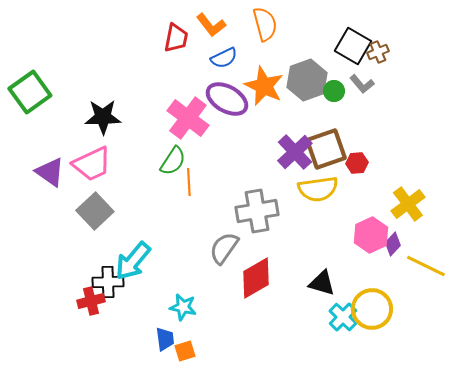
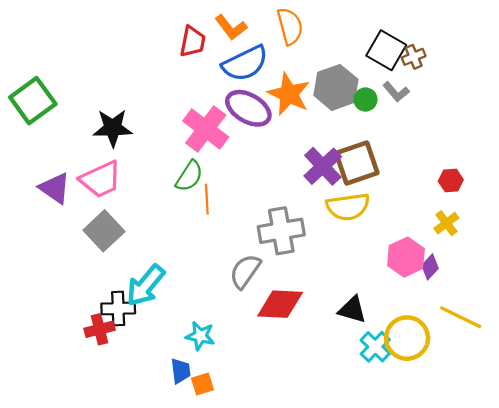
blue semicircle: (224, 58) -> (245, 63), size x1.6
red hexagon: (357, 163) -> (451, 180), moved
yellow cross: (408, 204) -> (446, 223), size x0.7
yellow line: (426, 266) -> (461, 317), moved
red diamond: (256, 278) -> (280, 304), turned 33

